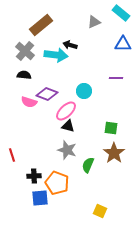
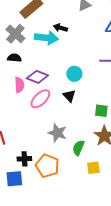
pink semicircle: (29, 102) -> (19, 85), turned -112
pink ellipse: (66, 111) -> (40, 99), moved
black triangle: (68, 126) -> (69, 96), moved, turned 32
blue square: (40, 198) -> (14, 179), moved
yellow square: (100, 211) -> (93, 168), moved, turned -32

